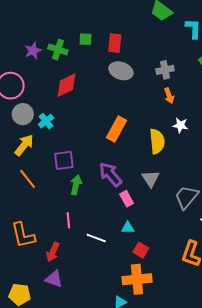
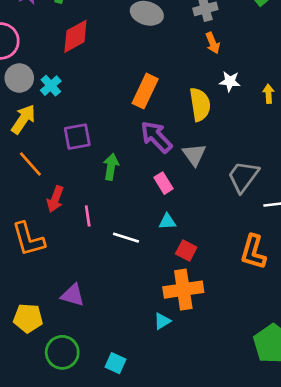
purple arrow: (110, 174) -> (156, 137), moved
green arrow: (76, 185) -> (111, 167), moved
red arrow: (53, 252) -> (55, 199), moved

